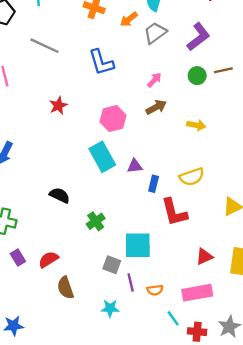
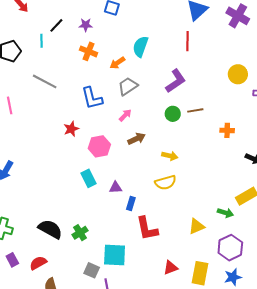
gray trapezoid: (155, 33) -> (128, 86), moved
pink arrow: (154, 80) -> (125, 115), moved
red star: (58, 106) -> (71, 129), moved
cyan rectangle: (102, 157) -> (89, 178), size x0.7
yellow semicircle: (192, 177) -> (166, 182), moved
black semicircle: (60, 195) -> (50, 229), moved, size x1.4

